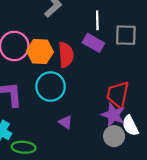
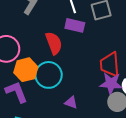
orange hexagon: (40, 51) -> (26, 70), moved

